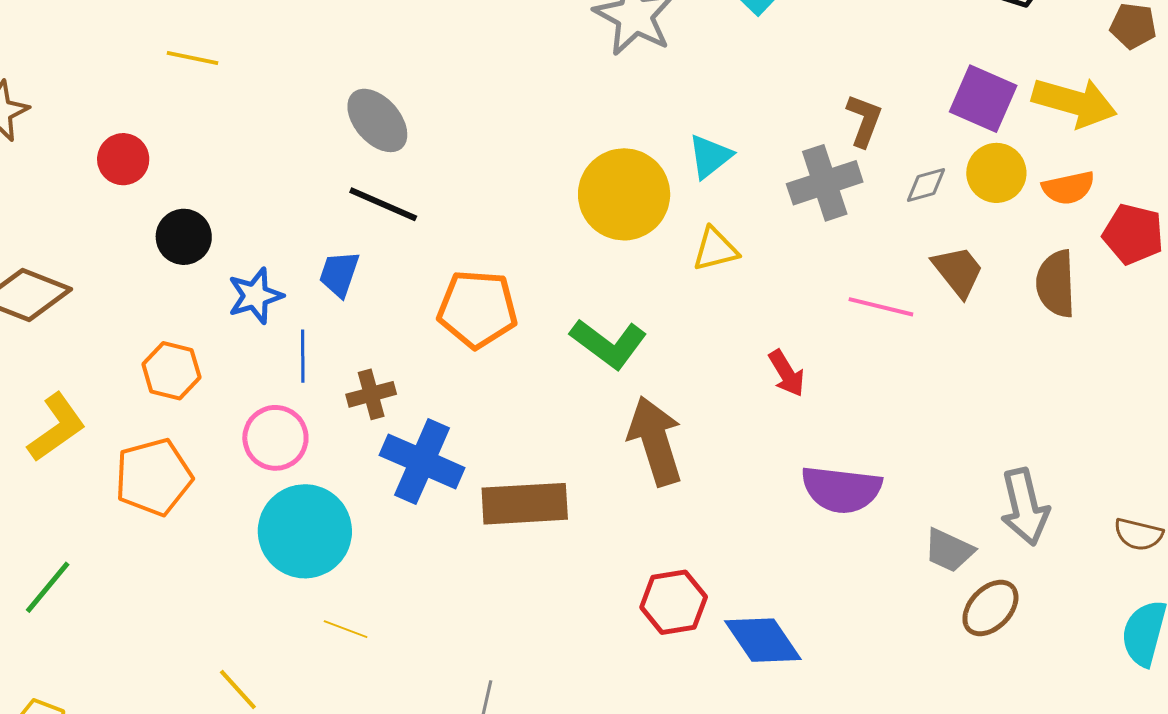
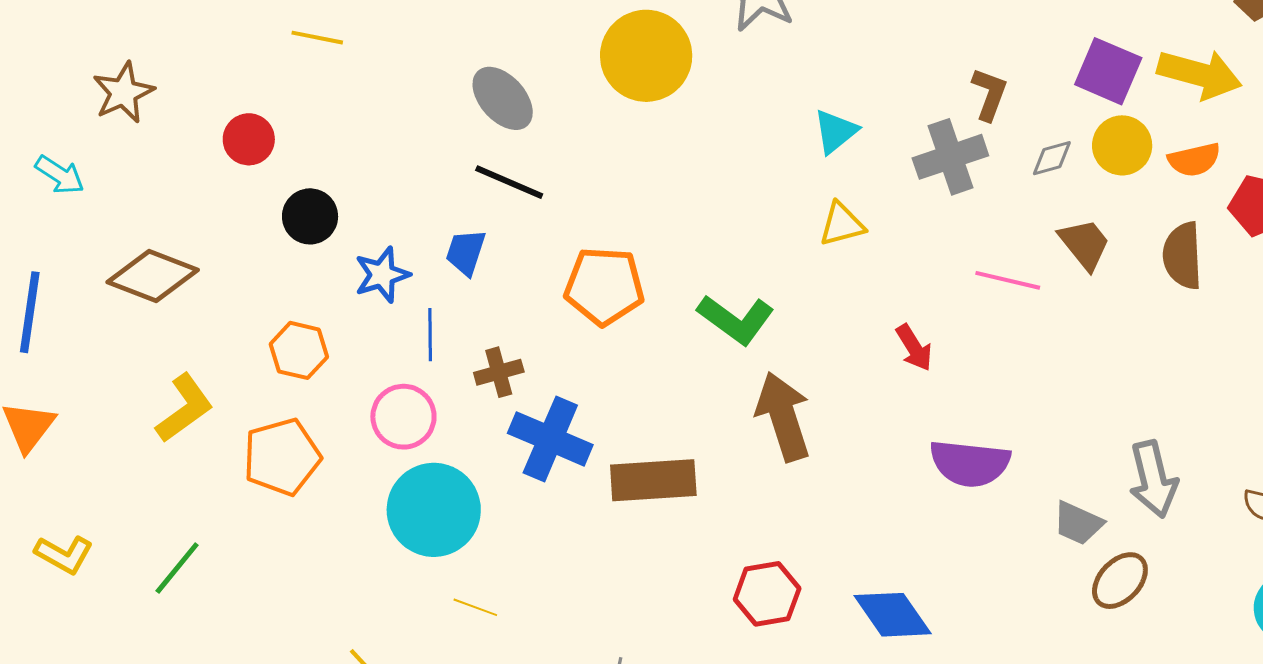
yellow circle: (624, 194) -> (646, 56), moved
red hexagon: (674, 602) -> (767, 594), moved

